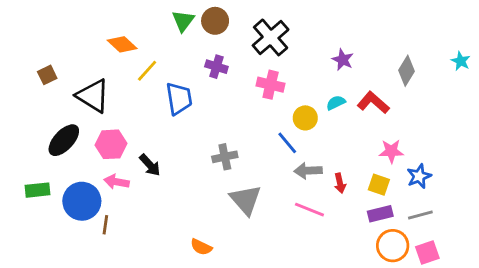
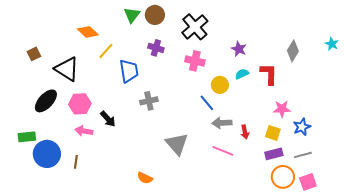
purple star: (343, 60) -> (239, 49), moved
red L-shape: (373, 103) -> (269, 74), turned 50
gray cross: (225, 157) -> (149, 101), moved
blue circle: (82, 201) -> (47, 154), moved

